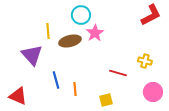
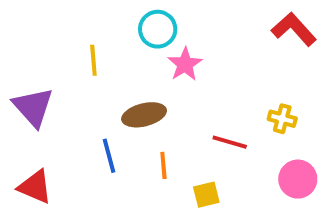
red L-shape: (151, 15) -> (294, 29), turned -105
brown ellipse: (70, 41) -> (144, 115), moved
purple triangle: (32, 55) -> (33, 107), moved
orange line: (75, 89) -> (163, 165), moved

